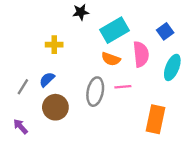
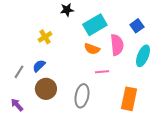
yellow cross: (54, 45) -> (45, 37), turned -32
gray ellipse: (95, 92) -> (82, 96), moved

